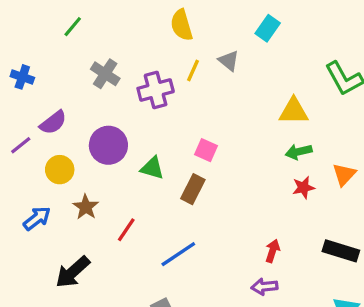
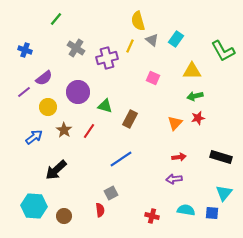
yellow semicircle: (182, 25) -> (138, 21), moved
cyan rectangle: (268, 28) -> (176, 39), moved
pink square: (206, 150) -> (153, 78), moved
orange triangle: (344, 174) -> (175, 123), moved
red line: (126, 230) -> (89, 131), moved
red arrow: (273, 251) -> (179, 157), turned 64

